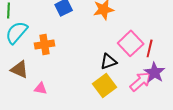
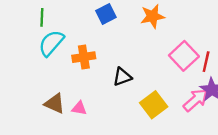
black triangle: (109, 61) -> (122, 77), moved
brown triangle: (20, 69) -> (55, 104), moved

